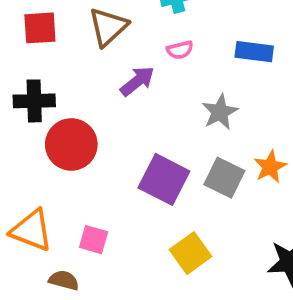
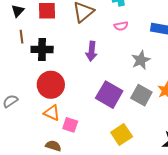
purple arrow: (137, 81) -> (91, 51), moved, turned 132
red circle: (71, 144) -> (51, 85), moved
orange triangle: (31, 230) -> (52, 113), moved, size x0.7

